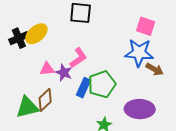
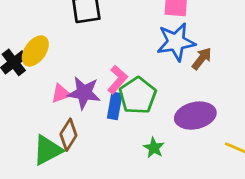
pink L-shape: (78, 58) -> (117, 79), moved
brown arrow: (155, 69) -> (202, 59), turned -66
purple star: (64, 73) -> (84, 93), size x1.4

